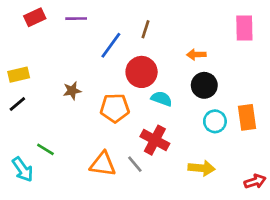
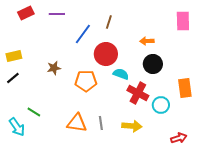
cyan circle: (215, 121) -> (161, 105), moved
red cross: (155, 140) -> (138, 93), moved
gray line: (135, 164) -> (101, 123), turned 32
yellow arrow: (202, 168) -> (132, 126), moved
red arrow: (255, 181) -> (179, 138), moved

